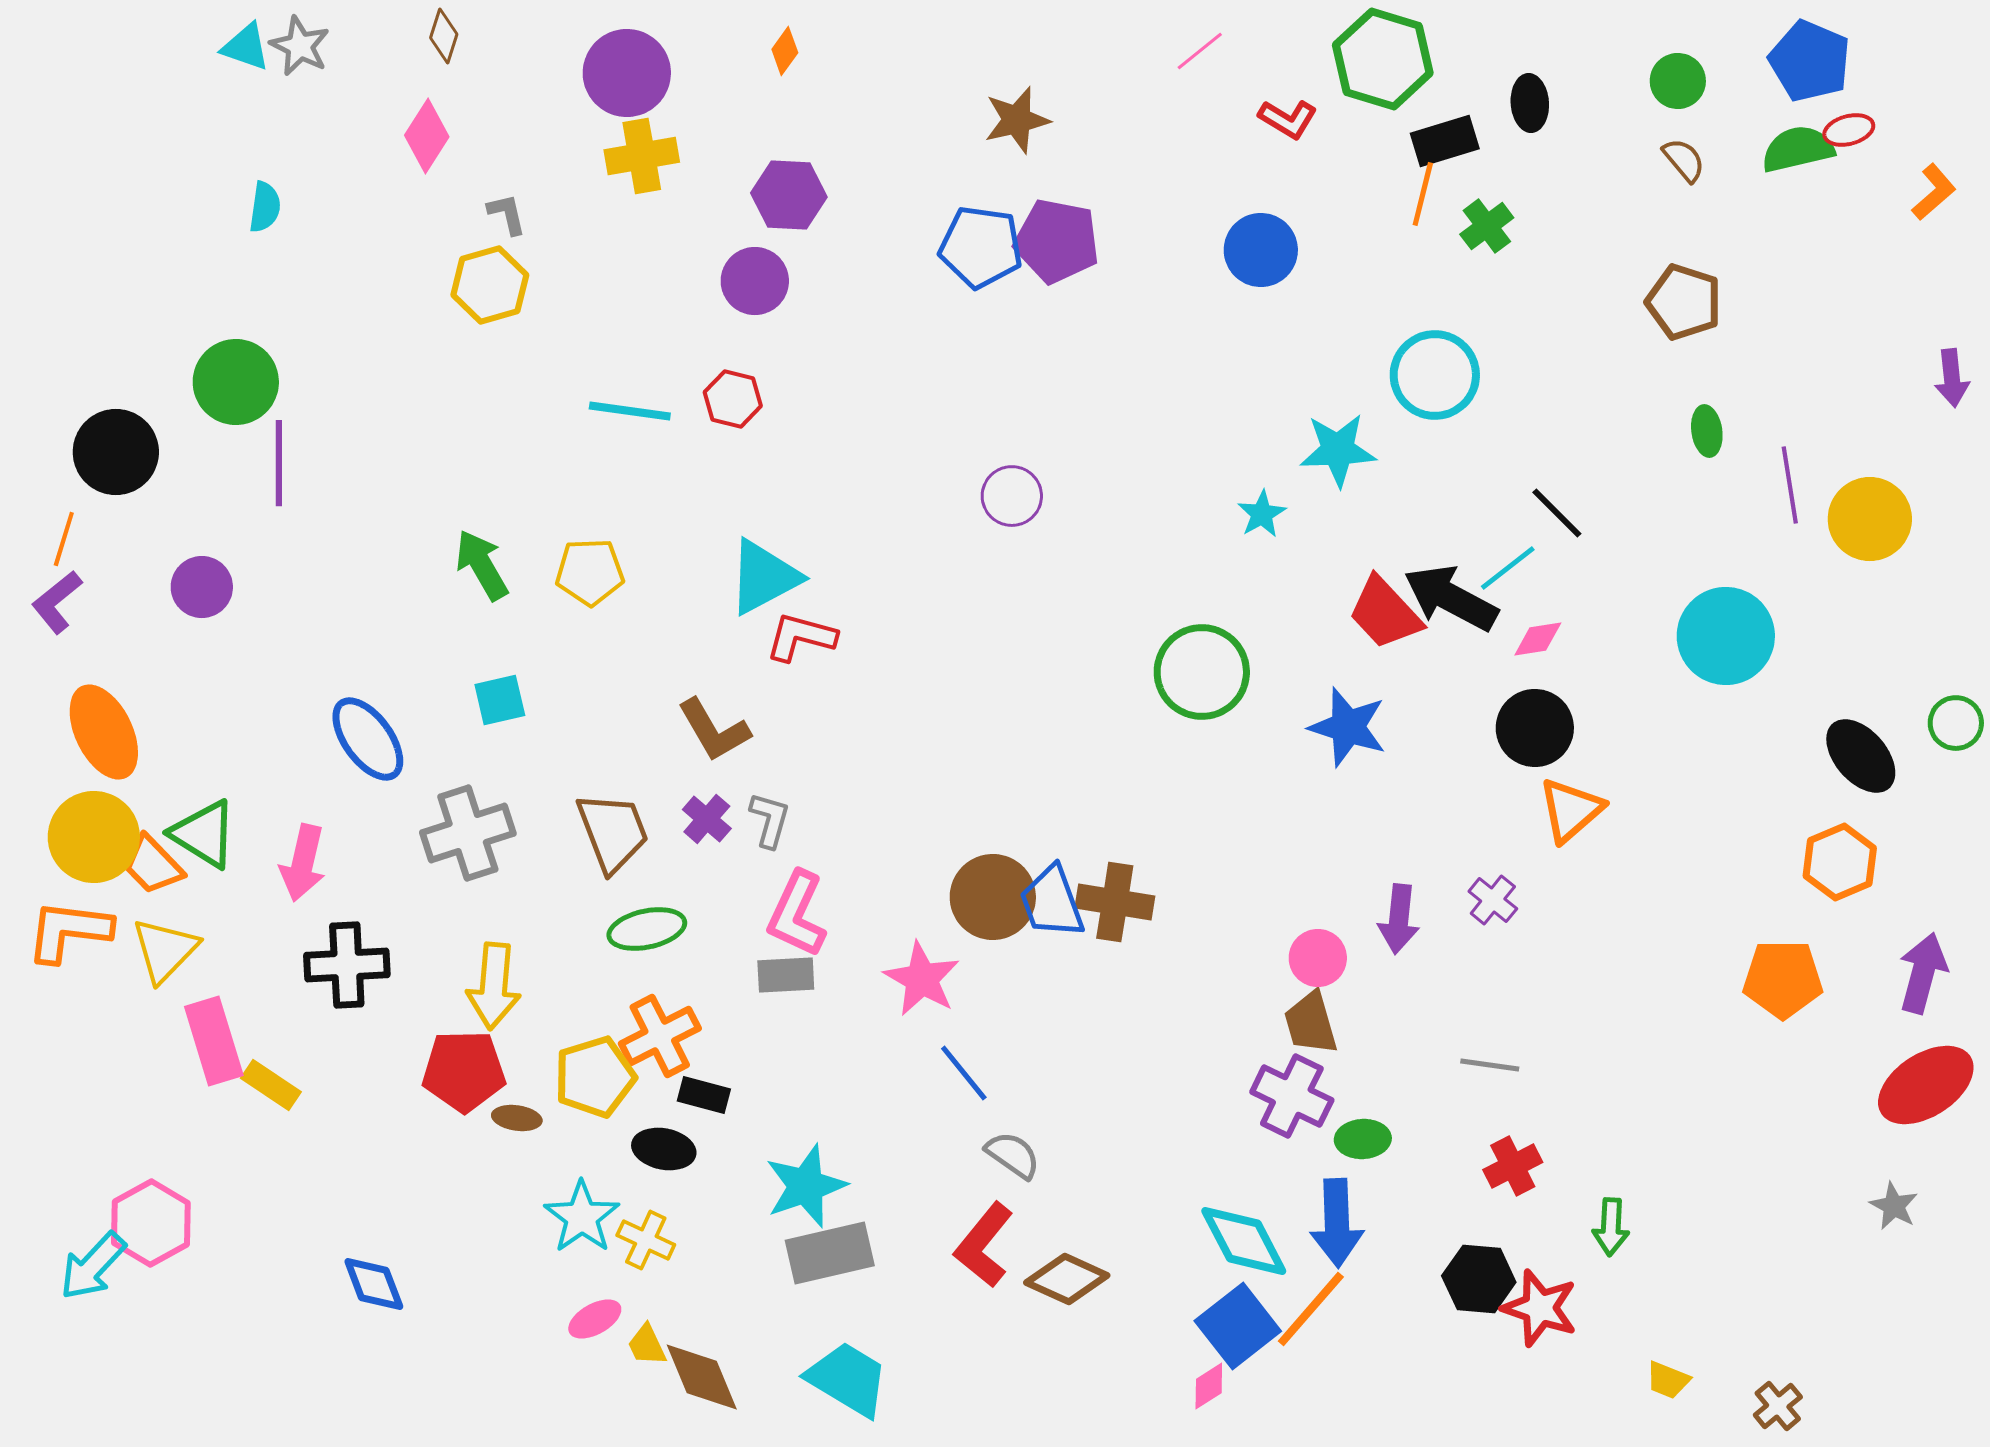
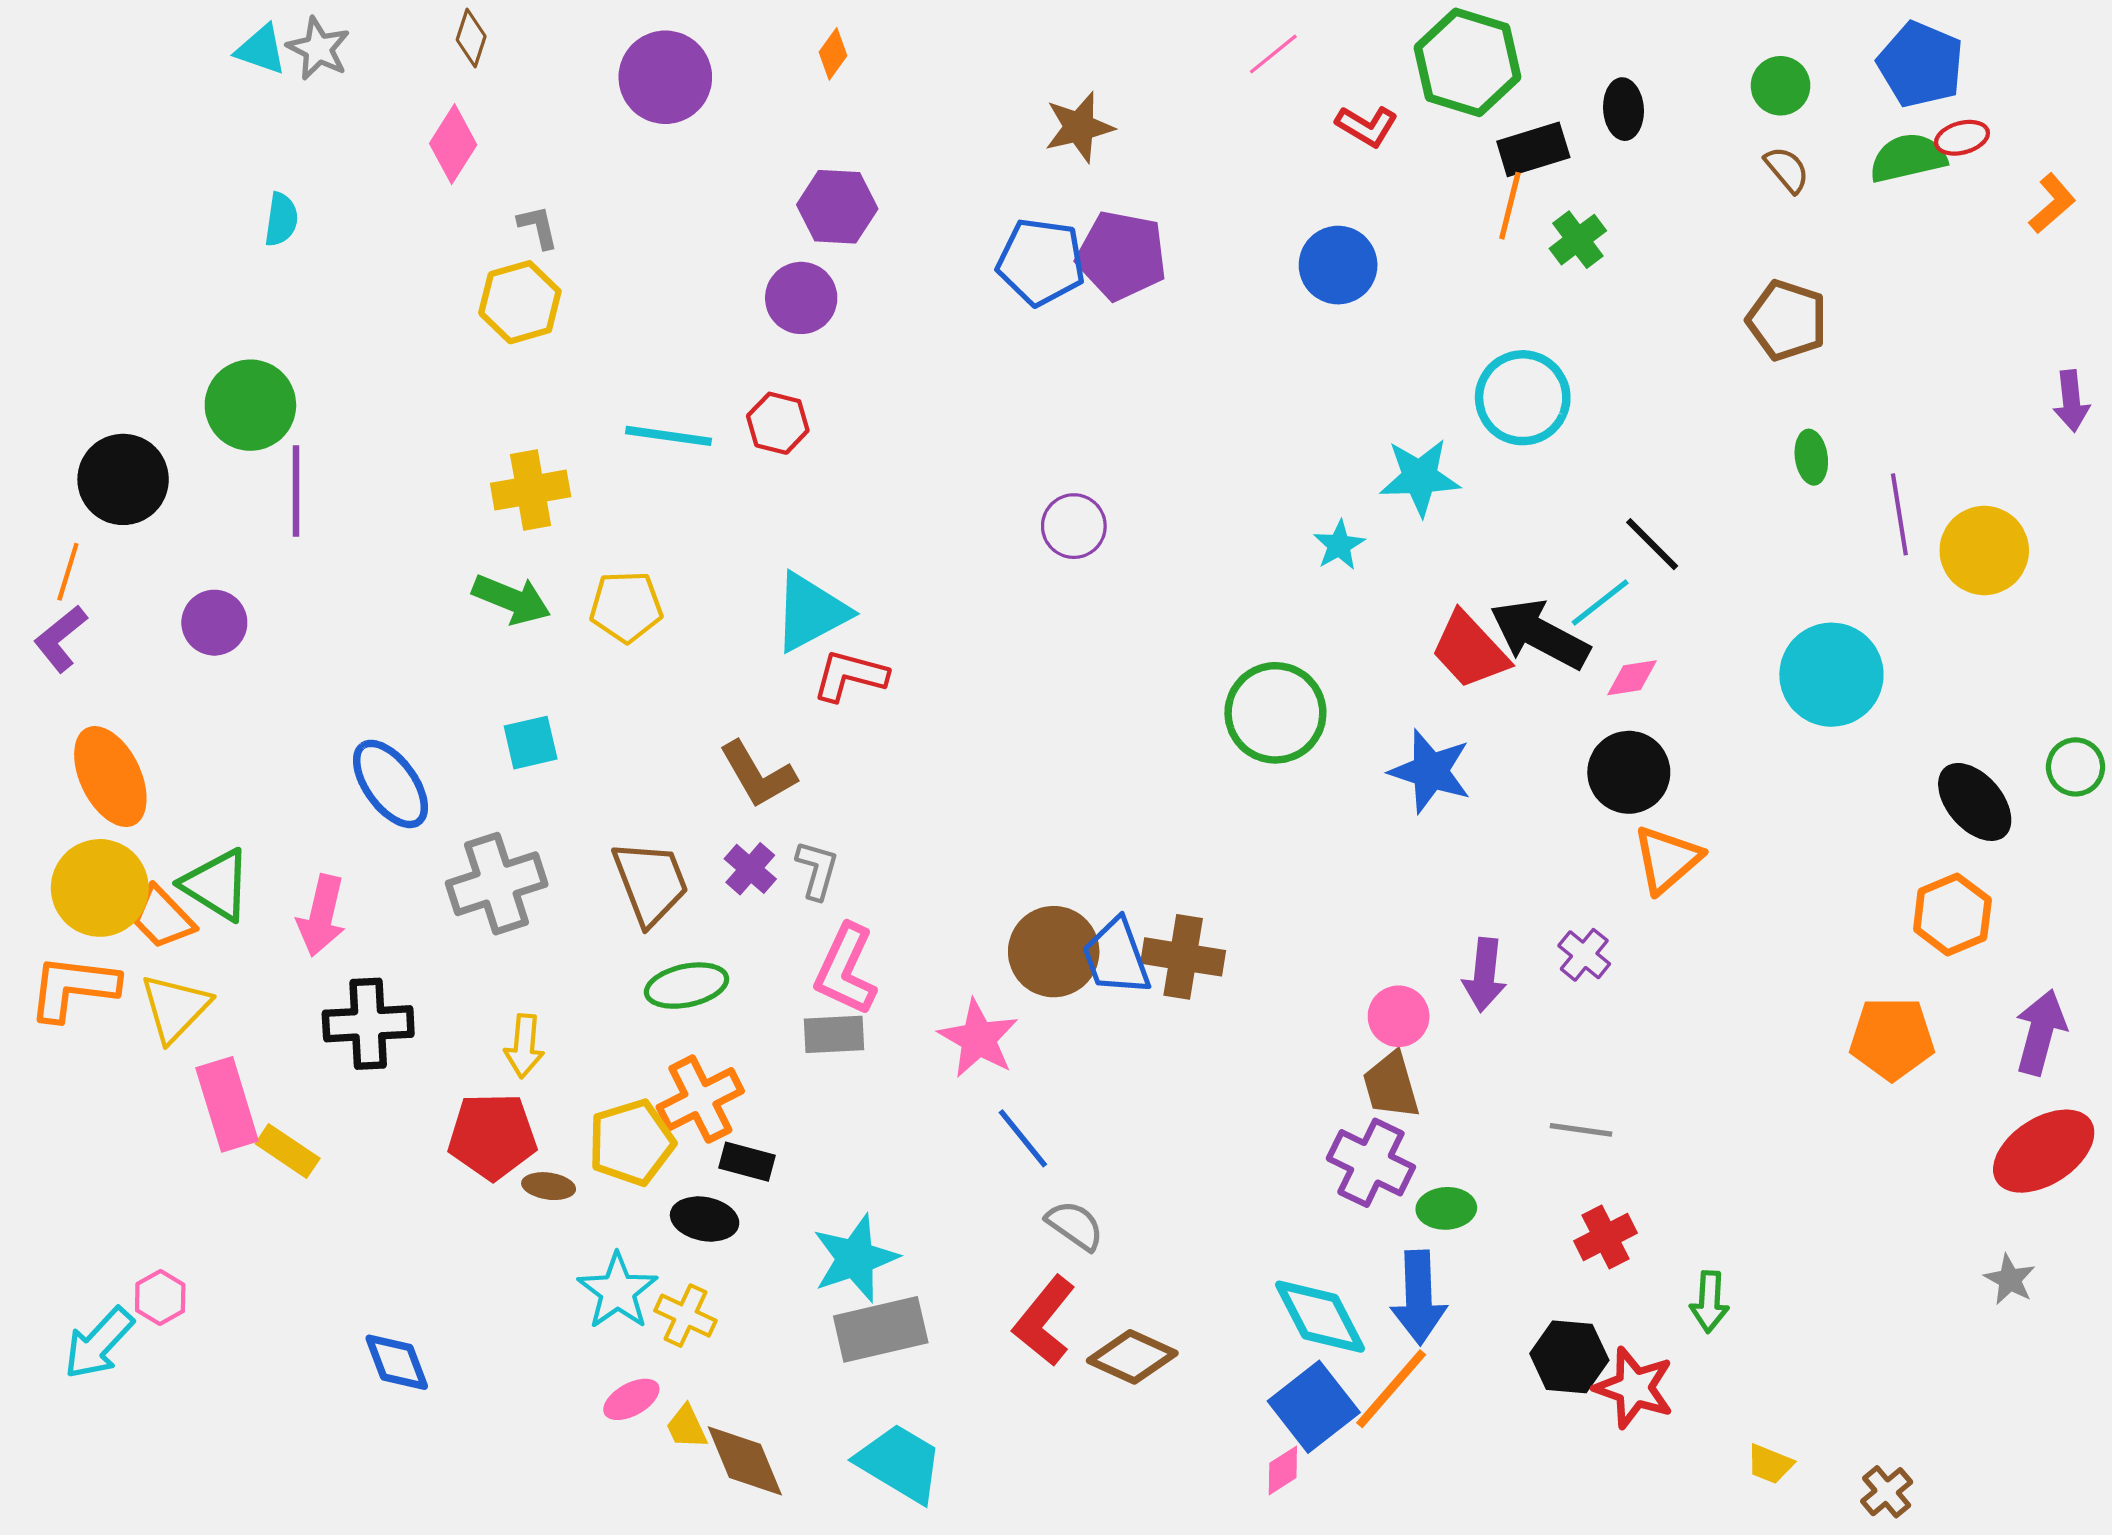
yellow cross: (642, 156) -> (531, 490), moved
green arrow: (482, 565) -> (511, 599), turned 142
yellow arrow: (494, 986) -> (524, 1046), size x0.7
pink hexagon: (151, 1223) -> (160, 1298), size x0.6

